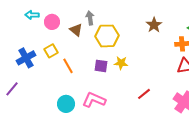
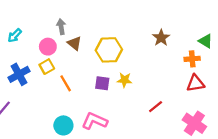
cyan arrow: (32, 15) -> (15, 36), moved, turned -48
gray arrow: (90, 18) -> (61, 27), moved
pink circle: (52, 22) -> (48, 47), moved
red line: (144, 94) -> (156, 107), moved

